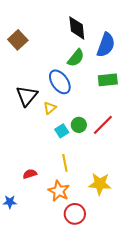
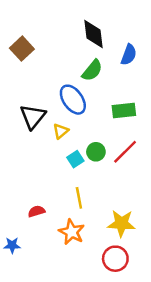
blue semicircle: (106, 45) -> (129, 55), size x0.7
green rectangle: (108, 80) -> (124, 110), moved
red circle: (75, 214) -> (115, 259), moved

